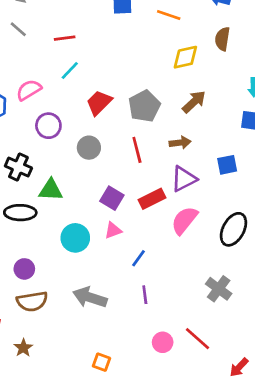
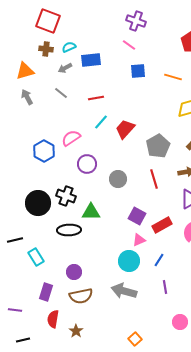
red trapezoid: (99, 103) -> (125, 129), moved
red rectangle: (152, 199) -> (162, 225), moved
cyan circle: (75, 238) -> (129, 261), moved
orange square: (102, 362) -> (135, 339), turned 32

